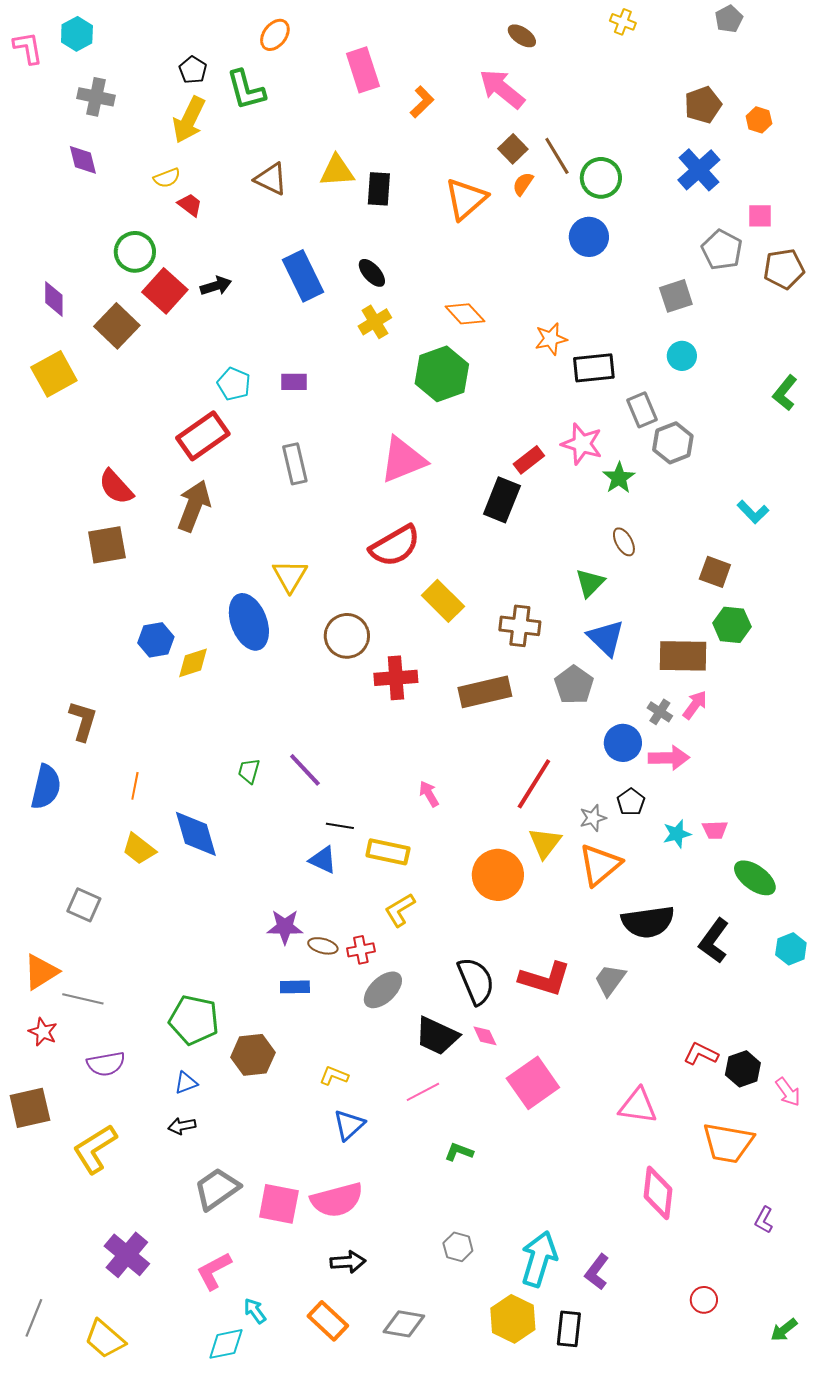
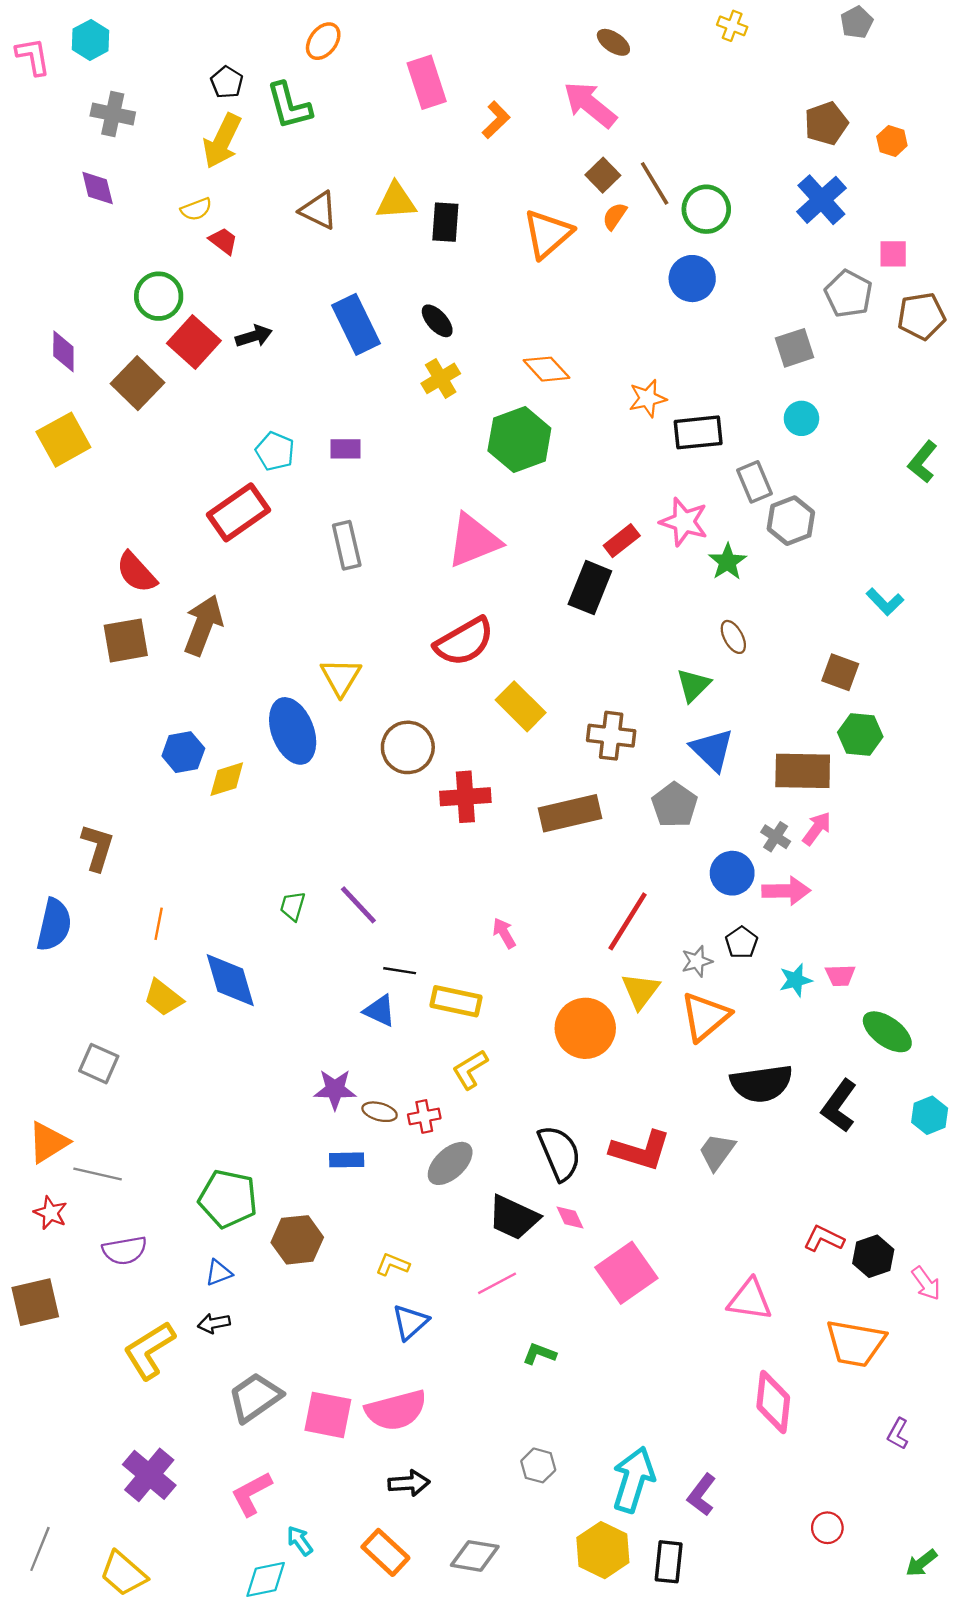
brown arrow: (194, 506) -> (203, 625), moved
yellow L-shape: (95, 1149) -> (149, 1350), moved

